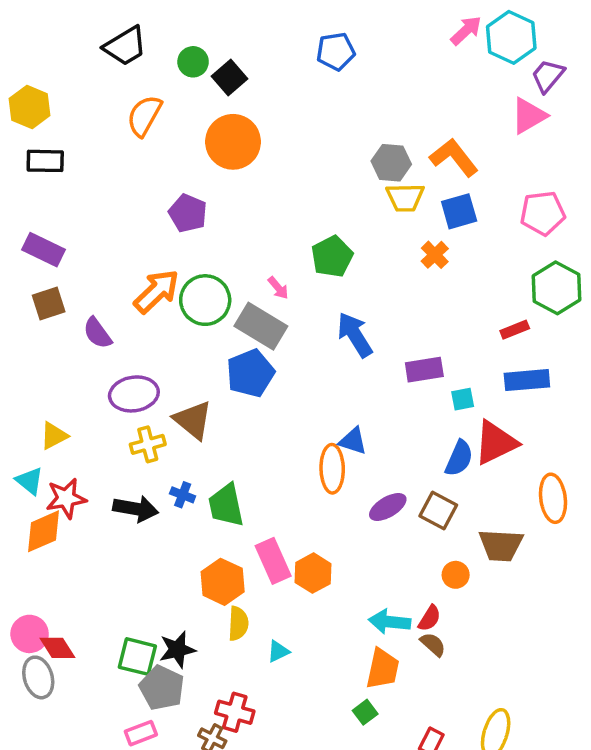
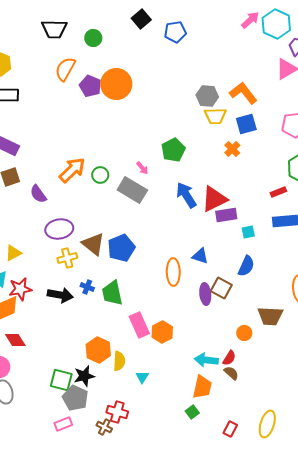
black trapezoid: (125, 46) -> (54, 29), turned 32
black square: (230, 77) -> (141, 19), moved
purple pentagon: (188, 213) -> (90, 86), moved
green circle: (205, 300) -> (100, 175), size x0.6
blue pentagon: (250, 373) -> (121, 248), moved
blue triangle: (353, 441) -> (200, 256), moved
red triangle: (496, 443) -> (214, 199), moved
purple ellipse: (388, 507) -> (205, 294), turned -65
brown square: (438, 510) -> (221, 288), moved
orange hexagon: (223, 582) -> (98, 350), moved
red diamond: (57, 648) -> (15, 340), moved
cyan triangle: (278, 651) -> (142, 377), turned -32

